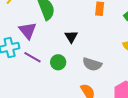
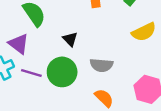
green circle: (58, 62) -> (62, 72), size x1.6

